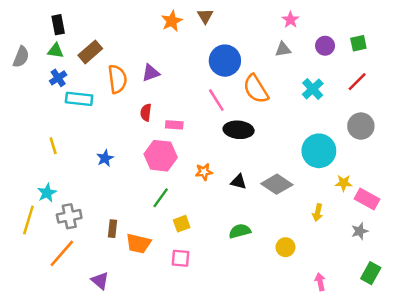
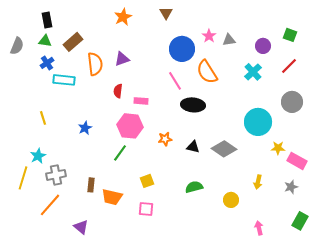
pink star: (290, 20) -> (209, 36), moved
orange star: (172, 21) -> (123, 17), moved
green square: (358, 43) -> (290, 35), turned 32
purple circle: (325, 46) -> (263, 46), moved
green line: (161, 198) -> (120, 153), moved
yellow arrow: (318, 213) -> (258, 182), moved

